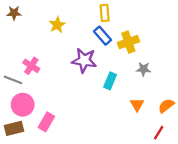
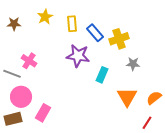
brown star: (14, 13) -> (14, 24), moved
yellow rectangle: (105, 13) -> (72, 24), moved
yellow star: (57, 25) -> (45, 17), moved
orange triangle: (137, 105) -> (127, 97), size x1.5

